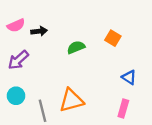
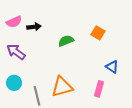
purple arrow: (18, 60) -> (16, 52), turned 78
pink rectangle: (123, 108) -> (99, 89), moved

